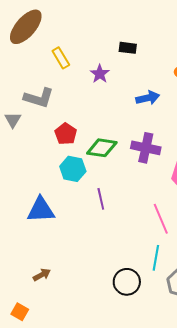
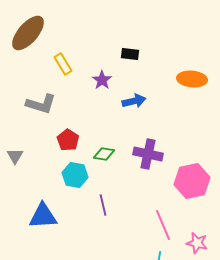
blue arrow: (148, 98) -> (134, 101), moved
gray triangle: (13, 120) -> (15, 156), moved
green diamond: (102, 148) -> (104, 154), size x0.7

